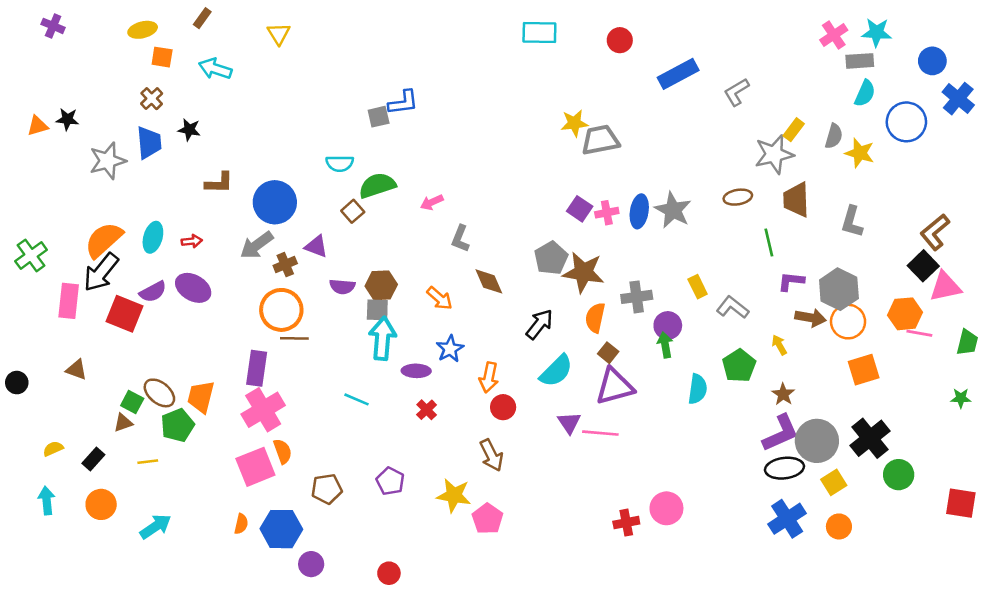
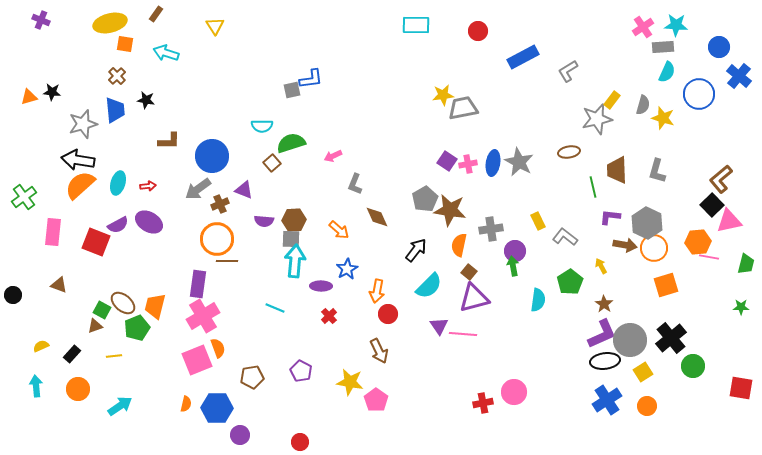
yellow ellipse: (143, 30) -> (110, 23), size x1.5
brown trapezoid: (796, 200) -> (617, 170), moved
black arrow: (101, 272) -> (78, 160), moved, turned 60

